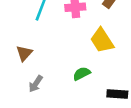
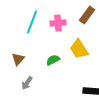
green semicircle: (82, 74) -> (53, 60), moved

